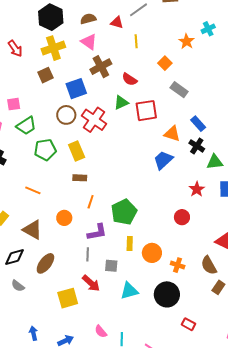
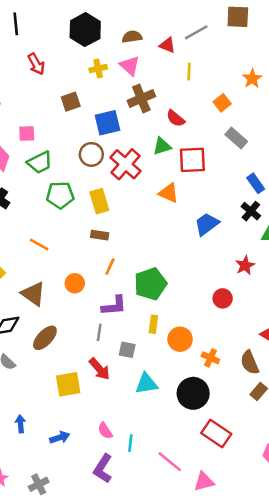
yellow cross: (53, 48) -> (98, 69), moved, size x0.6
orange triangle: (172, 134) -> (169, 193), moved
red rectangle: (189, 324) -> (216, 434), size x1.6

